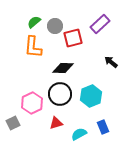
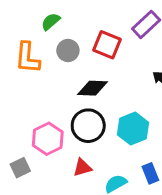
gray circle: (55, 26) -> (68, 51), moved
red square: (73, 38) -> (107, 45), turned 36
orange L-shape: (33, 47) -> (27, 58), moved

